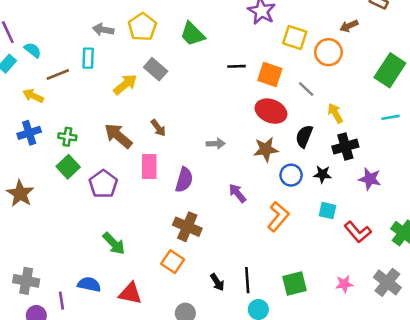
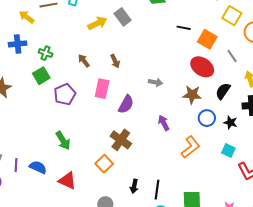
brown arrow: (118, 136) -> (84, 61), size x0.6
black arrow: (217, 282) -> (134, 186), turned 32
purple line: (61, 301) -> (16, 165), moved

